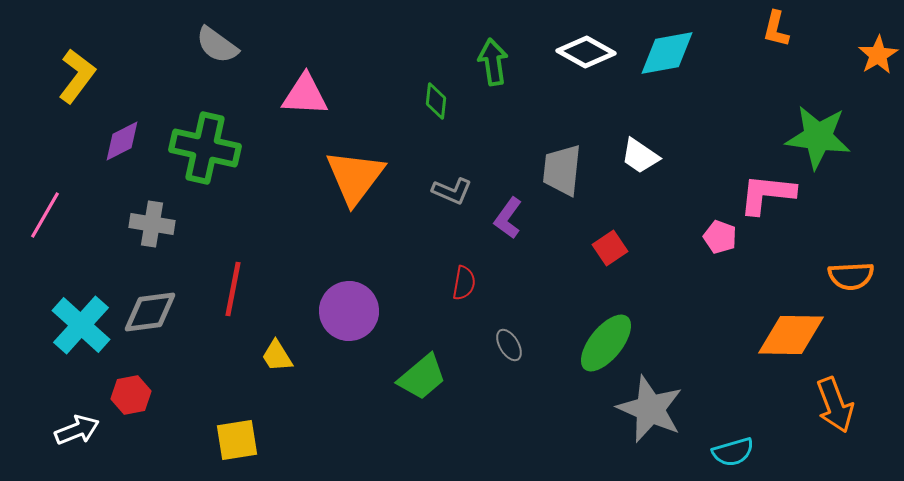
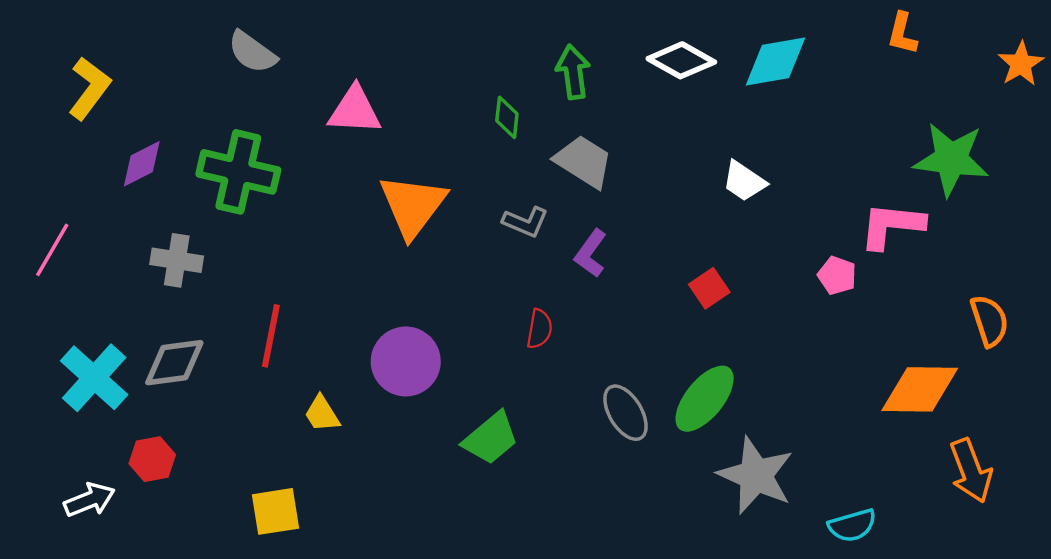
gray trapezoid: (562, 170) -> (584, 161), moved, turned 116
orange semicircle: (851, 276) -> (989, 321), turned -105
gray ellipse: (509, 345) -> (626, 413), moved, size x1.5

